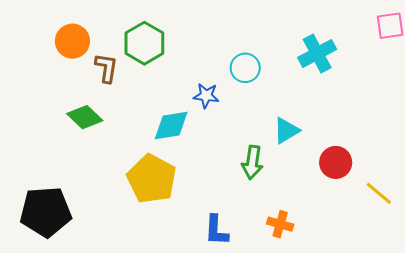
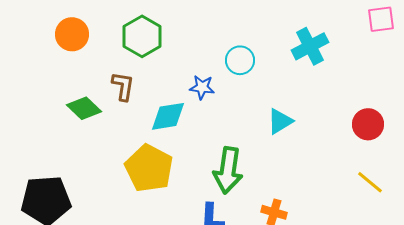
brown L-shape: (106, 68) -> (123, 86), moved
green arrow: (252, 162) -> (228, 170), moved, size x1.4
red circle: (336, 162) -> (368, 124), moved

